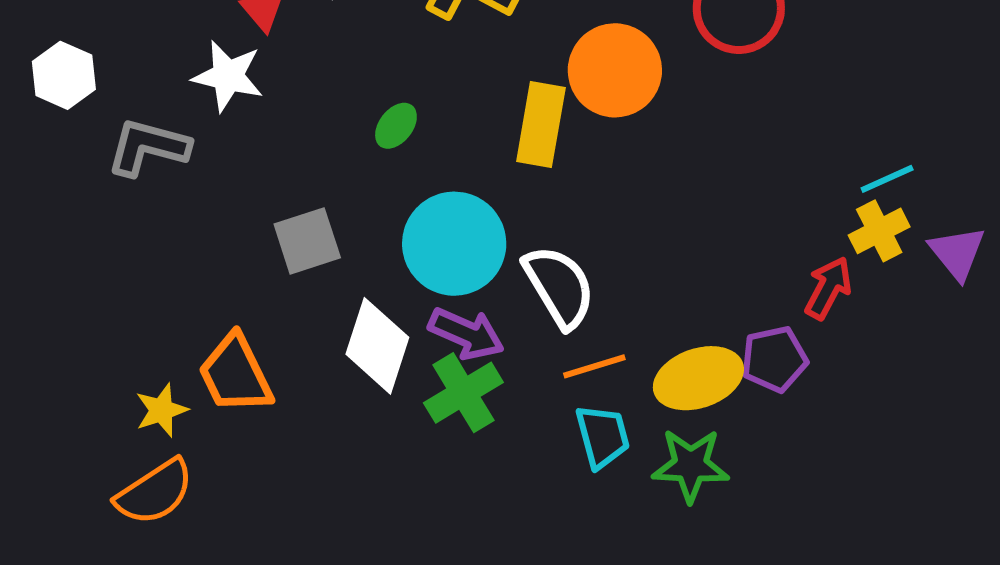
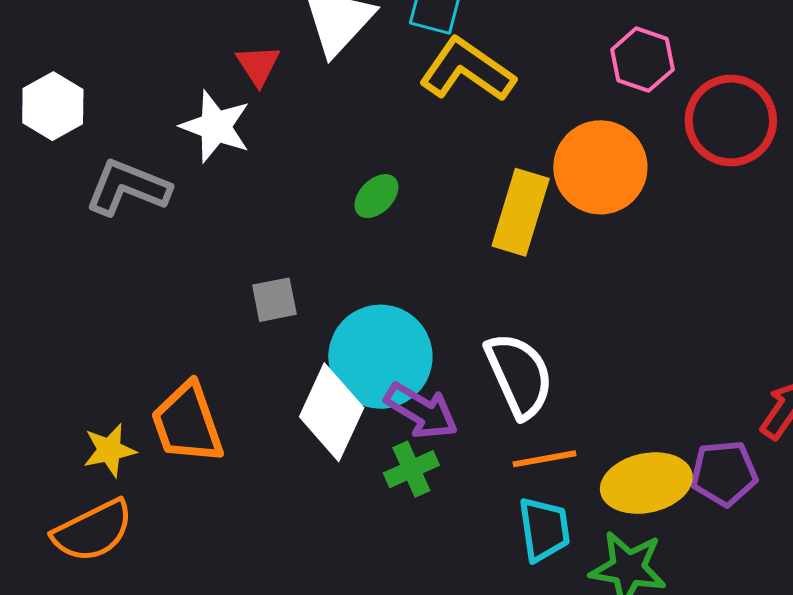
gray square: (307, 241) -> (274, 300), size x0.7
cyan circle: (454, 244) -> (380, 357), moved
green cross: (463, 393) -> (411, 469), size x0.7

